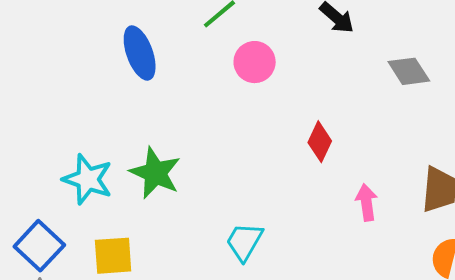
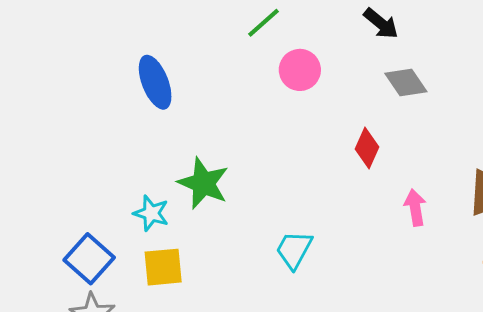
blue ellipse: (140, 53) -> (155, 82), moved
gray diamond: (409, 71) -> (406, 83), moved
cyan star: (88, 179) -> (151, 213), moved, size x0.7

